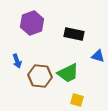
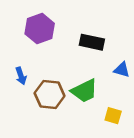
yellow square: (77, 100) -> (113, 116), moved

